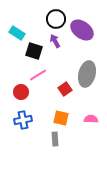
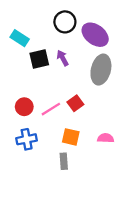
purple arrow: (55, 41) -> (63, 58), moved
black square: (34, 51) -> (39, 59), turned -30
gray ellipse: (87, 74) -> (101, 70), moved
pink line: (38, 75) -> (51, 109), moved

